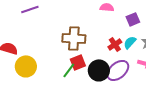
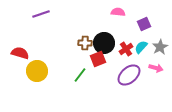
brown cross: (74, 38) -> (85, 43), size x0.6
red square: (78, 62) -> (98, 59), moved
black circle: (99, 70) -> (104, 43), moved

